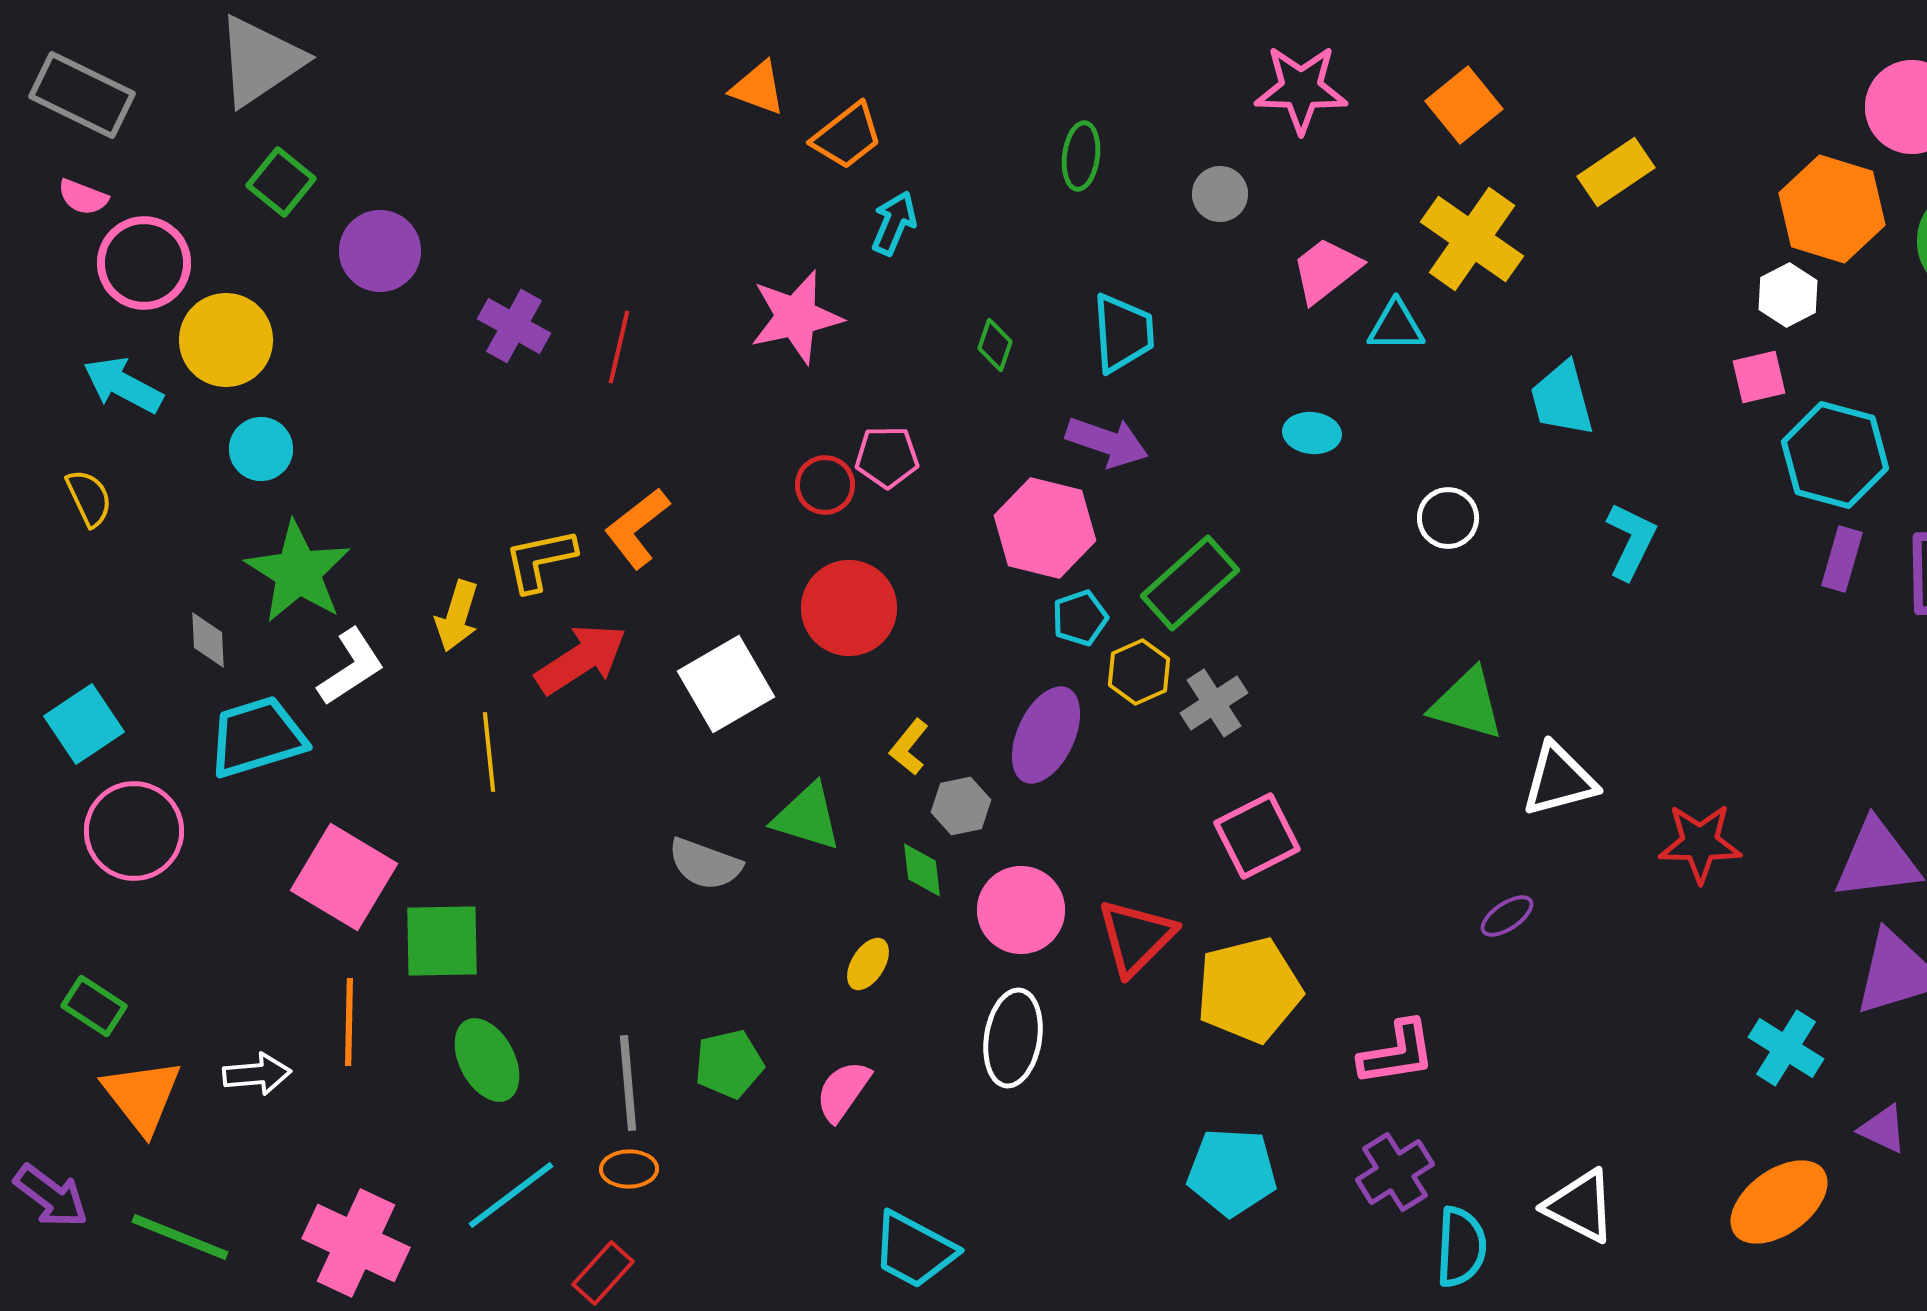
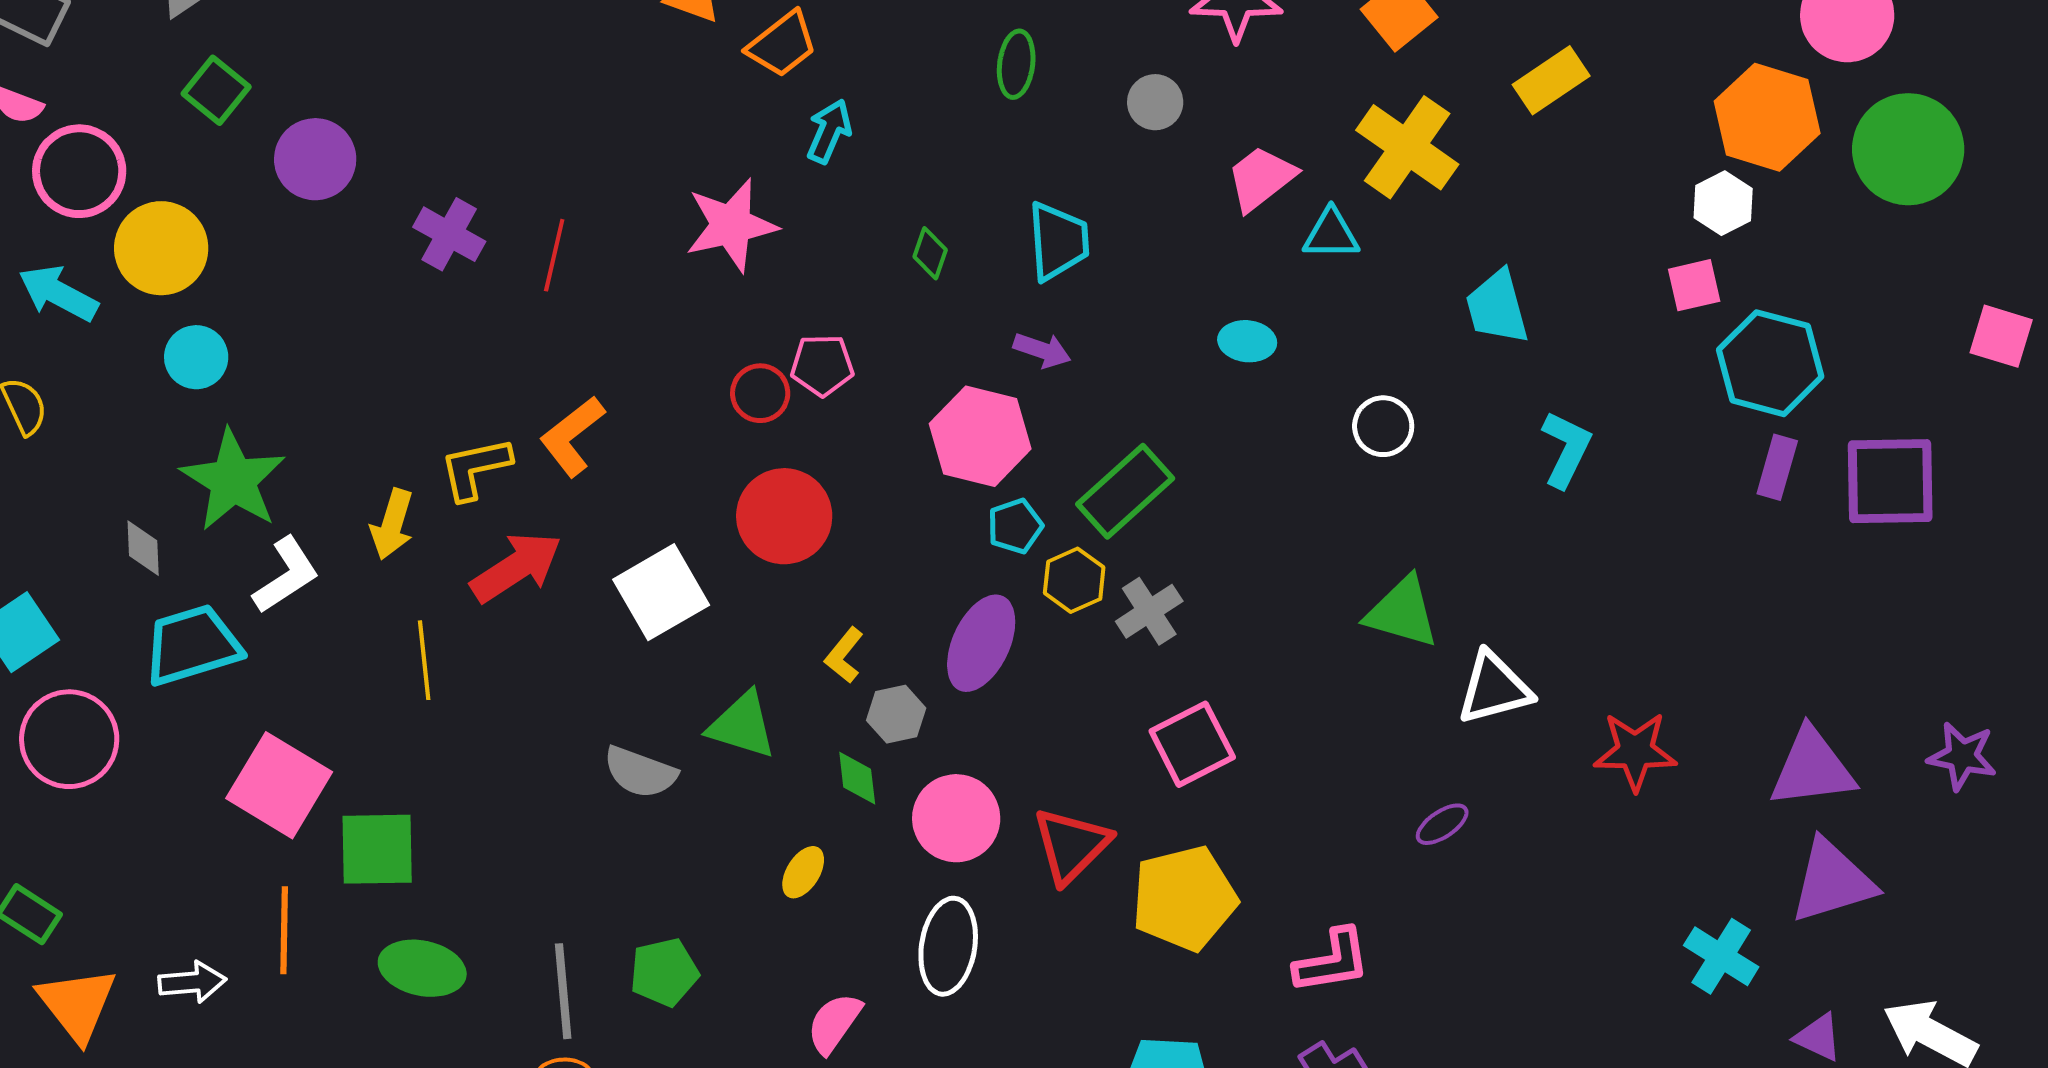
purple arrow: (1107, 442) -> (1042, 350), size x0.7
green ellipse: (487, 1060) -> (422, 968), turned -50
pink semicircle: (843, 1091) -> (834, 1023), moved

